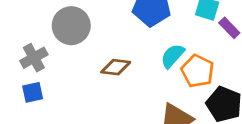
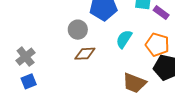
gray circle: (71, 26) -> (78, 30), moved, size x0.7
orange pentagon: (198, 71) -> (157, 45), moved

